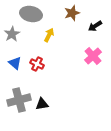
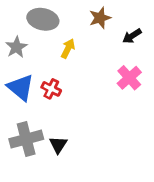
blue triangle: (15, 63) -> (21, 88), size x1.5
black triangle: (42, 104) -> (58, 145), turned -48

